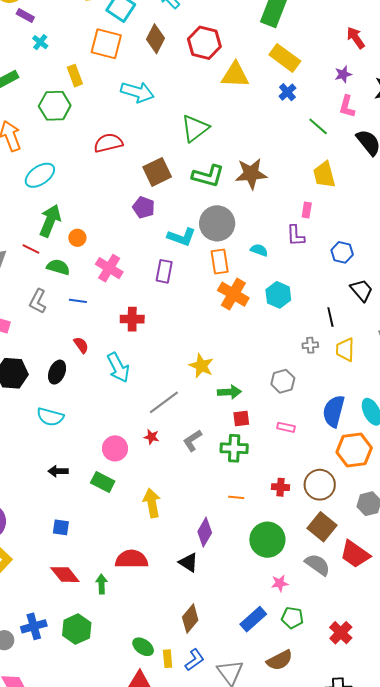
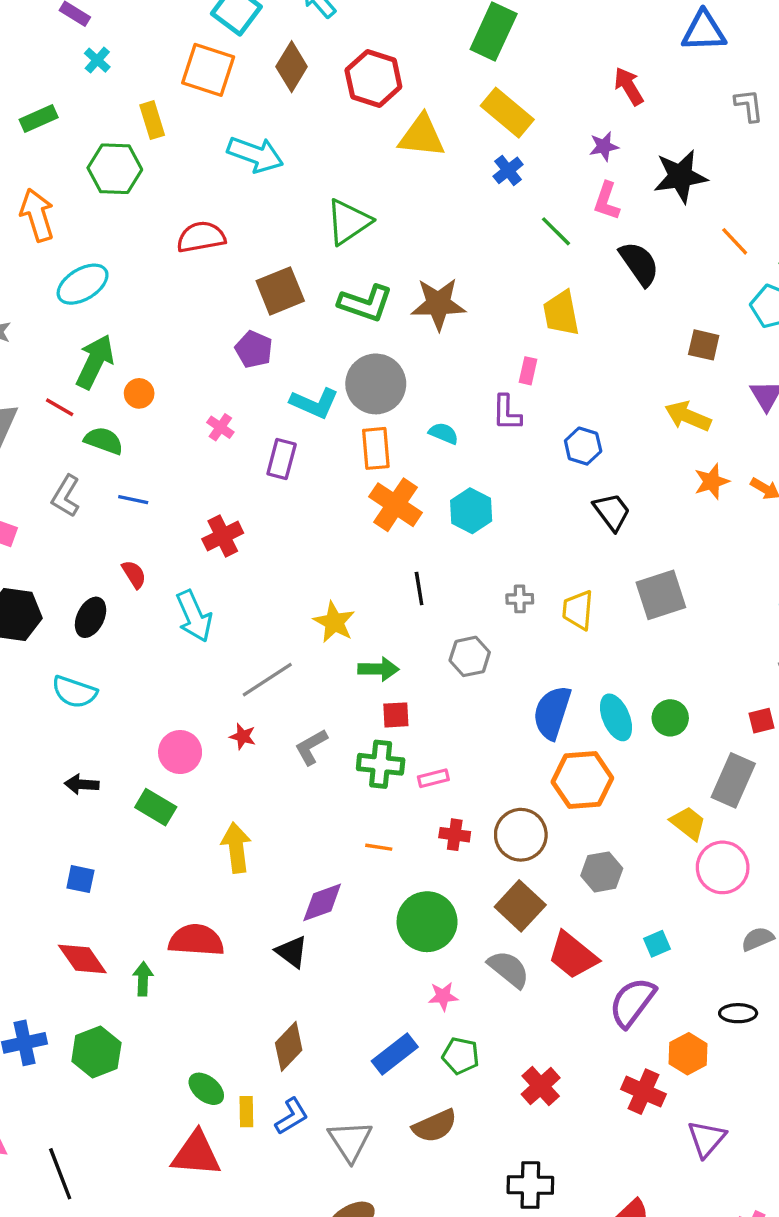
pink cross: (109, 268) -> (220, 427), moved, size x0.6
black line: (330, 317) -> (419, 589), moved
red cross: (132, 319) -> (223, 536), turned -30
pink rectangle: (286, 427) -> (433, 778), moved, turned -30
purple diamond: (205, 532) -> (322, 902), turned 36

